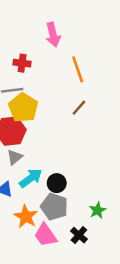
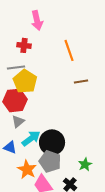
pink arrow: (53, 35) -> (37, 20), moved
brown line: (79, 108) -> (81, 81), moved, turned 40
black circle: (57, 183) -> (52, 142), size x1.6

